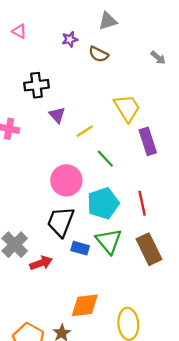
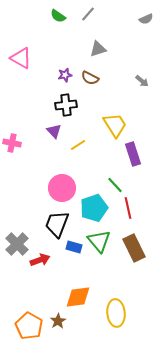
pink triangle: (19, 31) -> (21, 58), size x1.6
purple star: (70, 39) -> (65, 75), moved
black cross: (37, 85) -> (66, 105), moved
green line: (105, 159) -> (115, 185), moved

